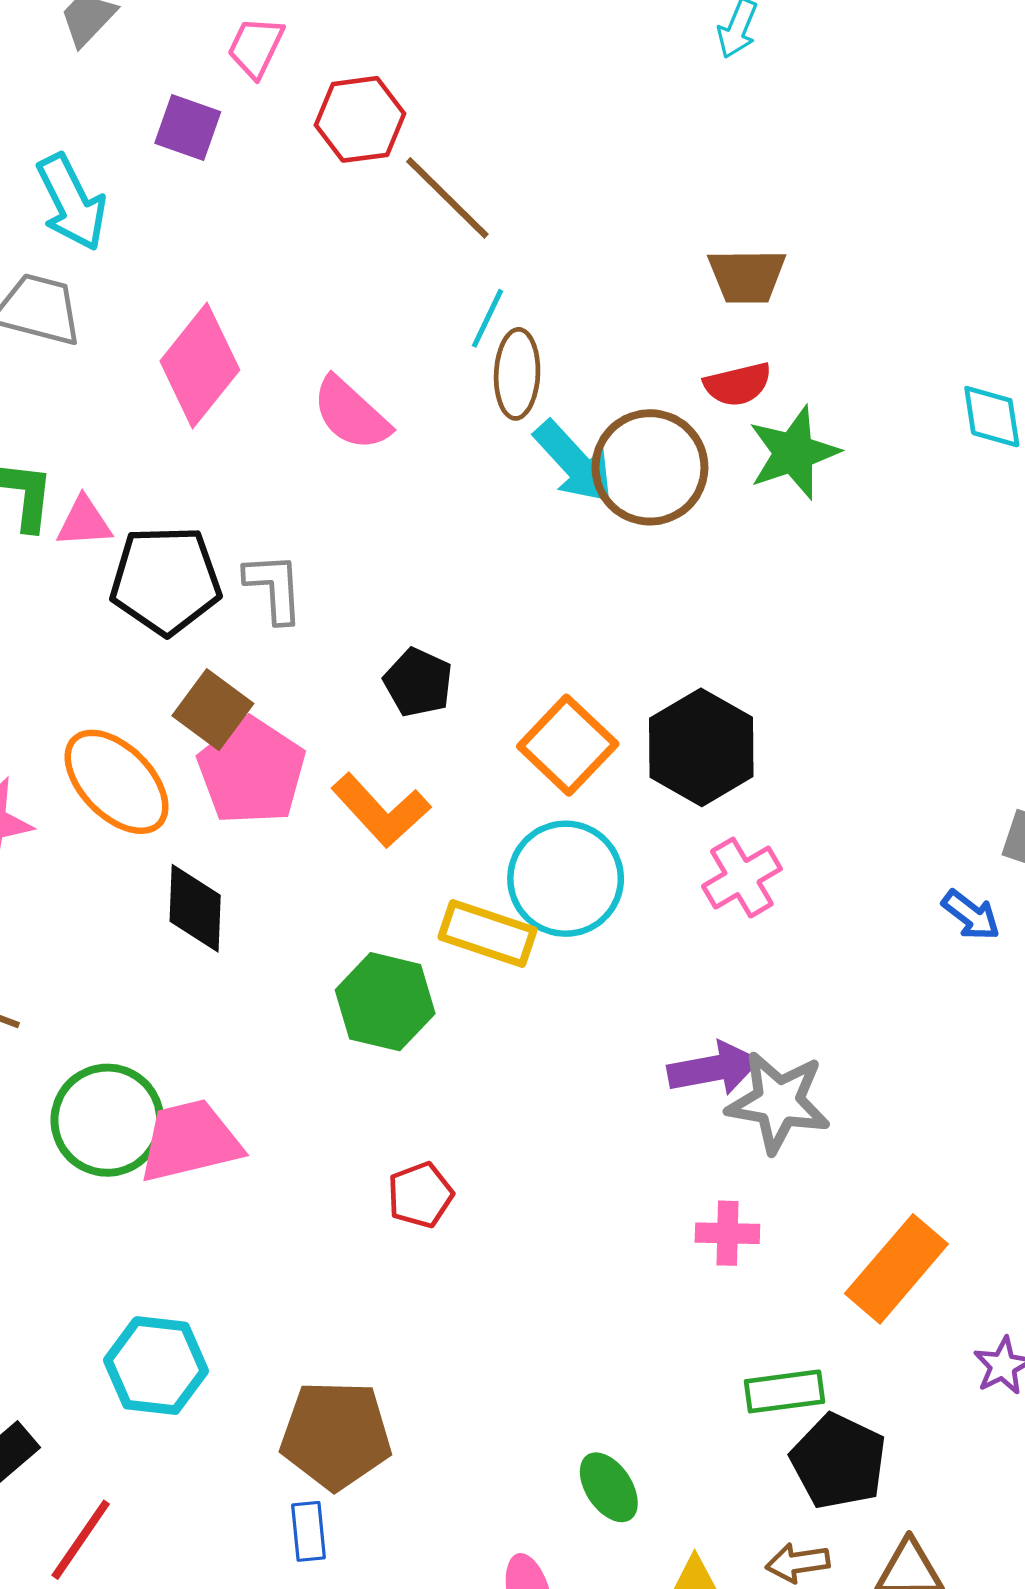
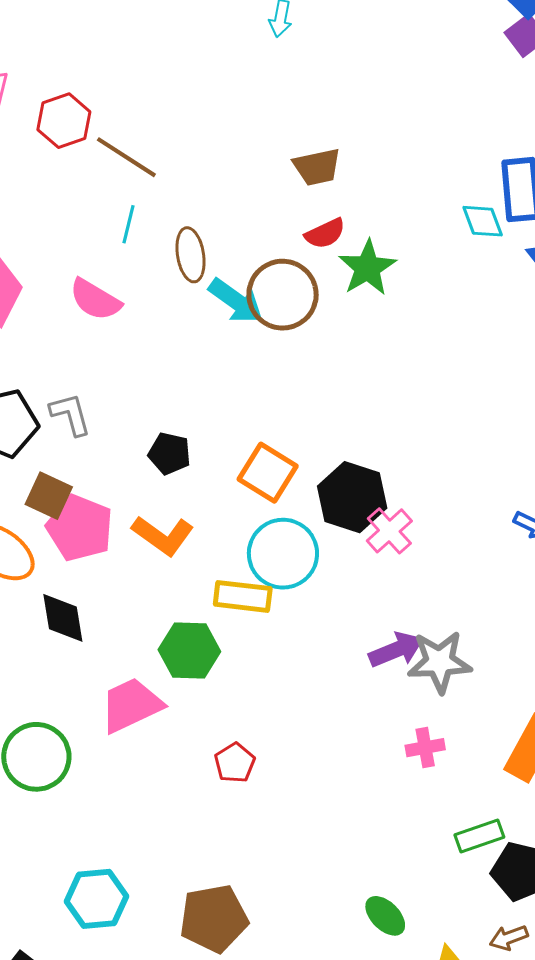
cyan line: (487, 318) -> (129, 224), moved
black hexagon: (701, 747) -> (352, 497), moved
pink trapezoid: (190, 1141) -> (131, 705), moved

